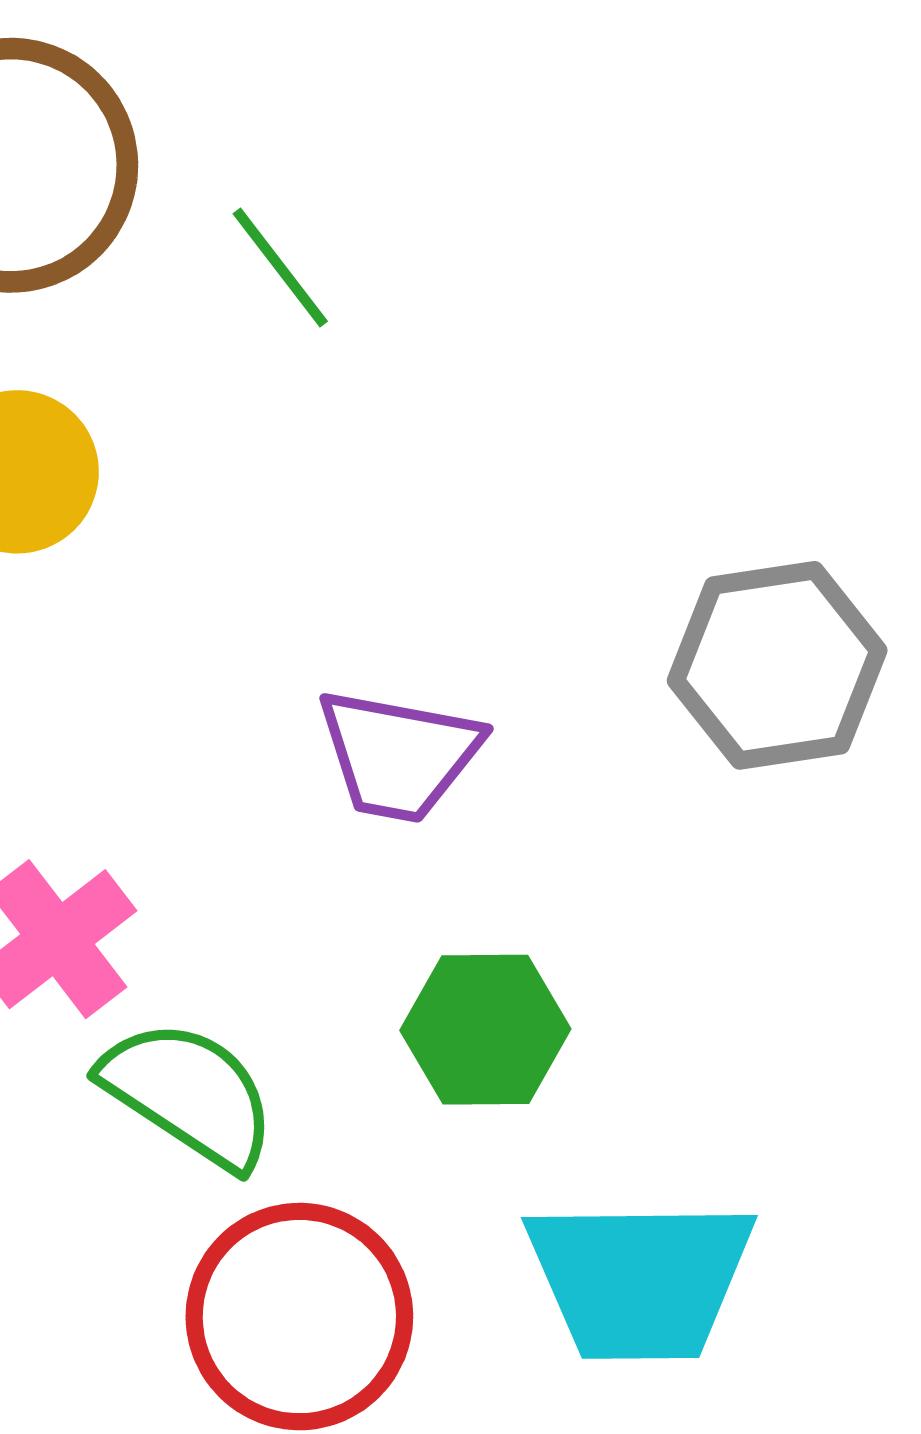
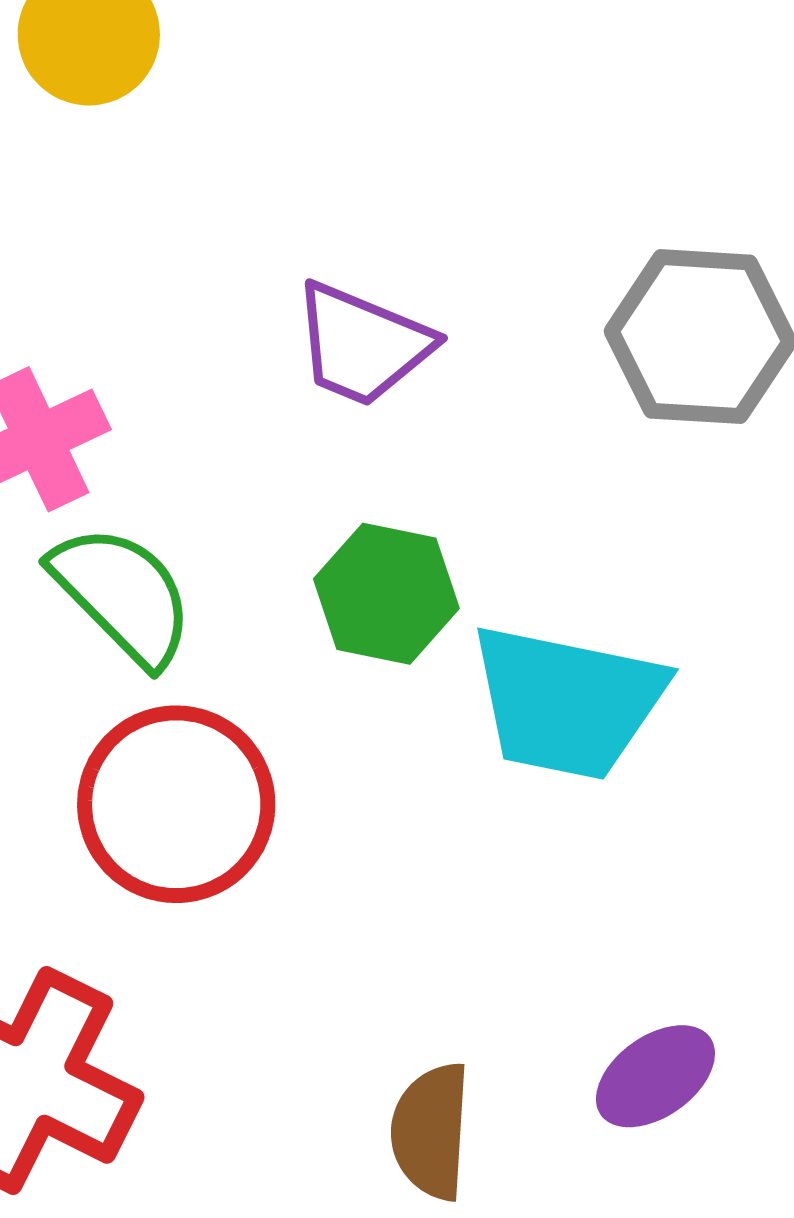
cyan trapezoid: (640, 1279) -> (567, 702), moved

